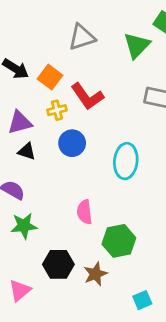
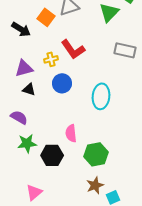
orange square: (50, 77) -> (46, 17), moved
black hexagon: (58, 264) -> (52, 155), moved
brown star: (96, 274) -> (95, 185), moved
pink triangle: (20, 290) -> (34, 192), moved

